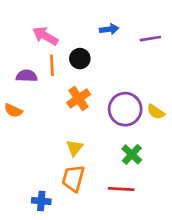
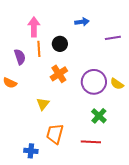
pink arrow: (45, 36) -> (34, 27), turned 60
purple line: (150, 39) -> (113, 38), moved
purple semicircle: (27, 76) -> (20, 57), turned 70
yellow triangle: (75, 148) -> (43, 104), moved

